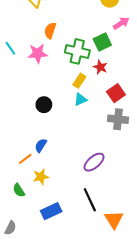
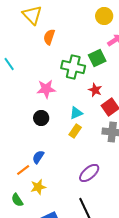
orange semicircle: (50, 31) -> (49, 37), moved
pink star: (38, 53) -> (46, 89), moved
red star: (100, 67) -> (95, 90), moved
yellow rectangle: (79, 81) -> (75, 131), moved

